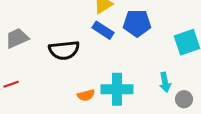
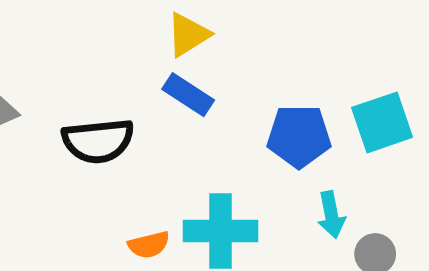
blue pentagon: (137, 23) -> (299, 136), moved

